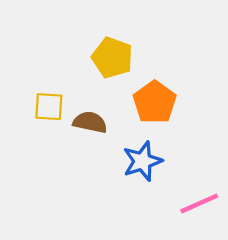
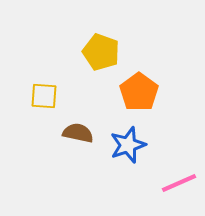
brown semicircle: (90, 122) -> (78, 133), moved

